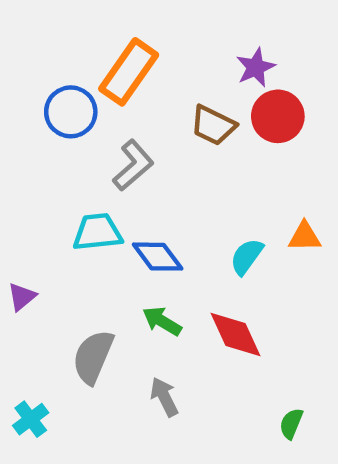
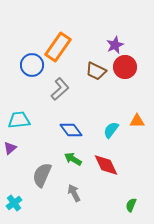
cyan trapezoid: (97, 232) -> (19, 120), moved

